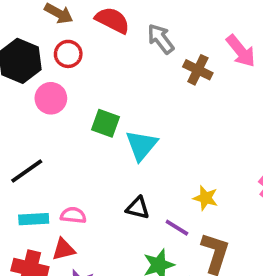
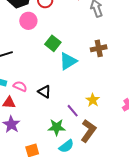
brown cross: (198, 70) -> (99, 48), moved, turned 35
black triangle: (138, 208) -> (44, 92), moved

